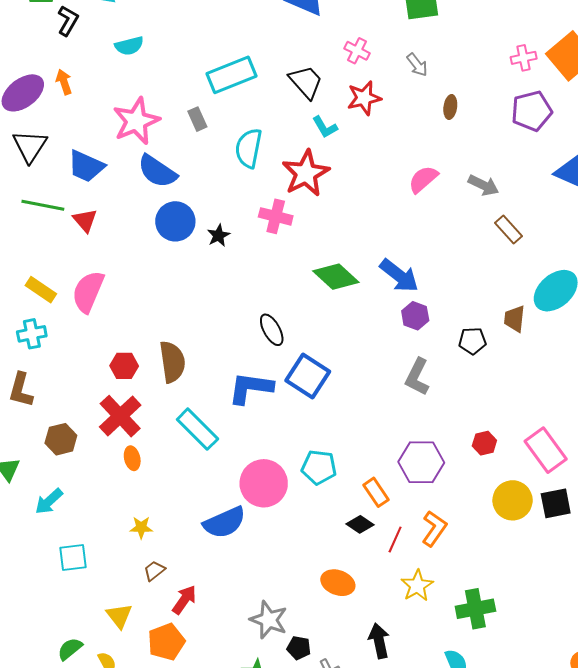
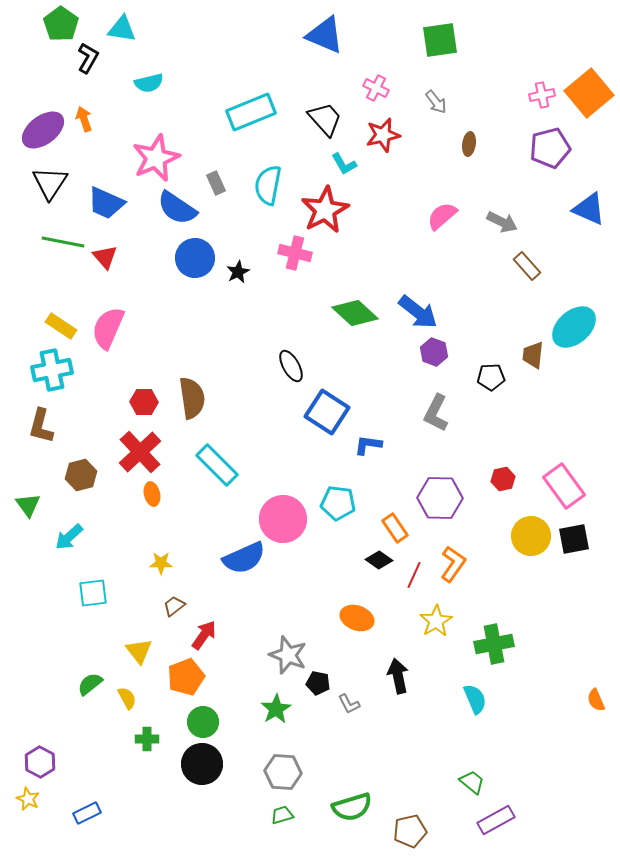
gray rectangle: (197, 119) -> (216, 183), moved
cyan cross: (32, 334) -> (52, 370), size x1.4
blue L-shape: (251, 388) -> (368, 445), moved, size x0.6

